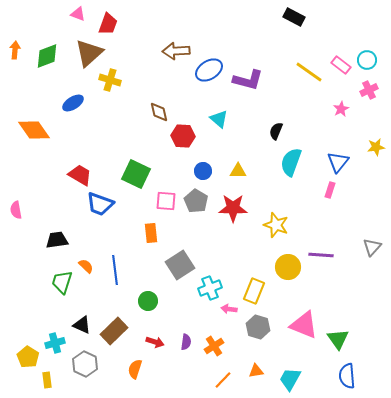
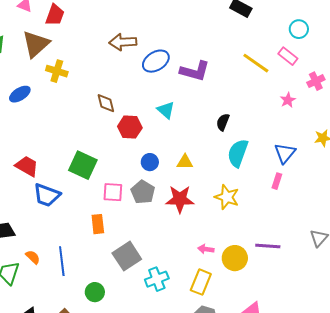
cyan circle: (367, 60) -> (299, 29), moved
yellow star: (276, 225) -> (227, 197), moved
pink arrow: (229, 309) -> (206, 249), moved

